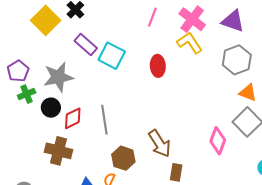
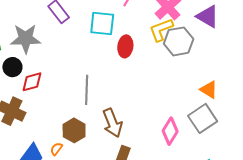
yellow L-shape: (190, 43) -> (161, 30), turned -88
cyan square: (112, 56) -> (102, 23), moved, turned -32
gray hexagon: (237, 60) -> (179, 41), moved
gray line: (104, 120) -> (87, 90), moved

